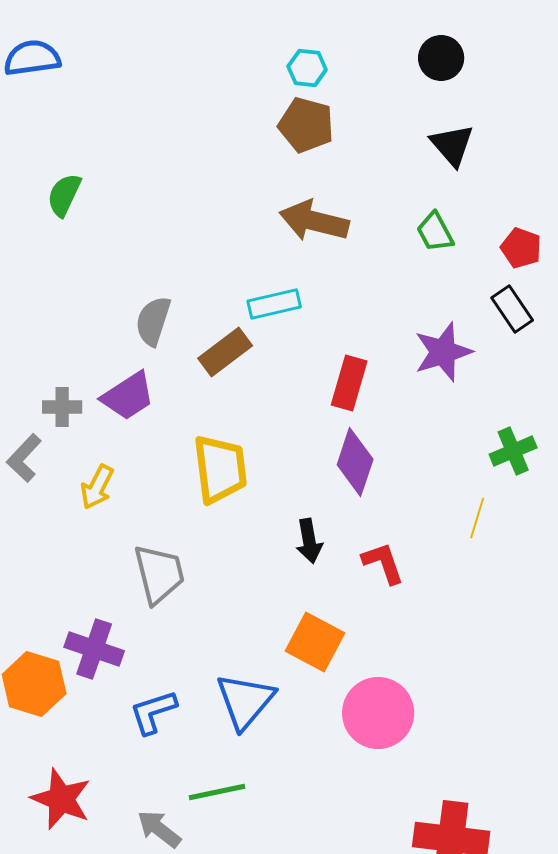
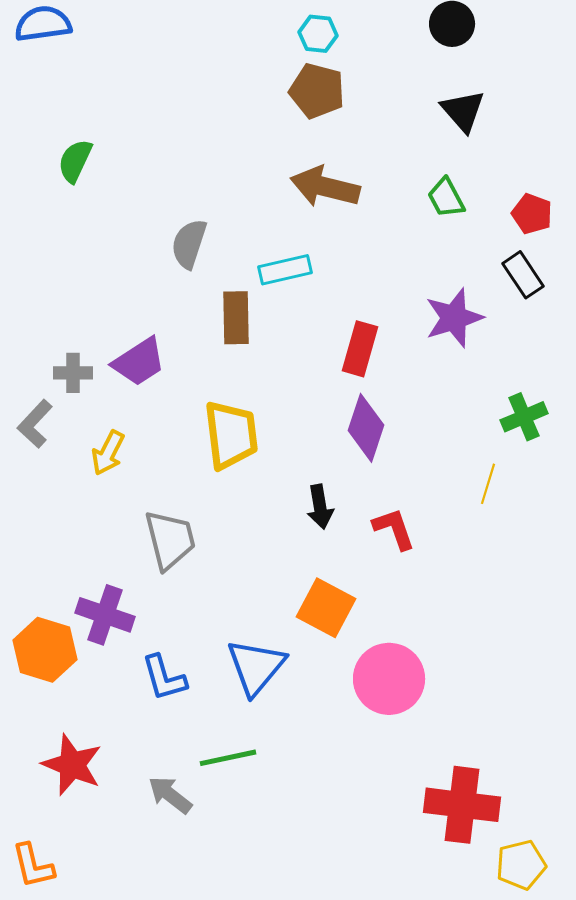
gray semicircle: (153, 321) -> (189, 244), moved
brown rectangle: (225, 352) -> (236, 318), turned -54
blue L-shape: (153, 712) -> (164, 678), turned -88

